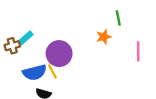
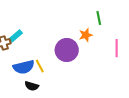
purple circle: (59, 54) -> (67, 50), moved

